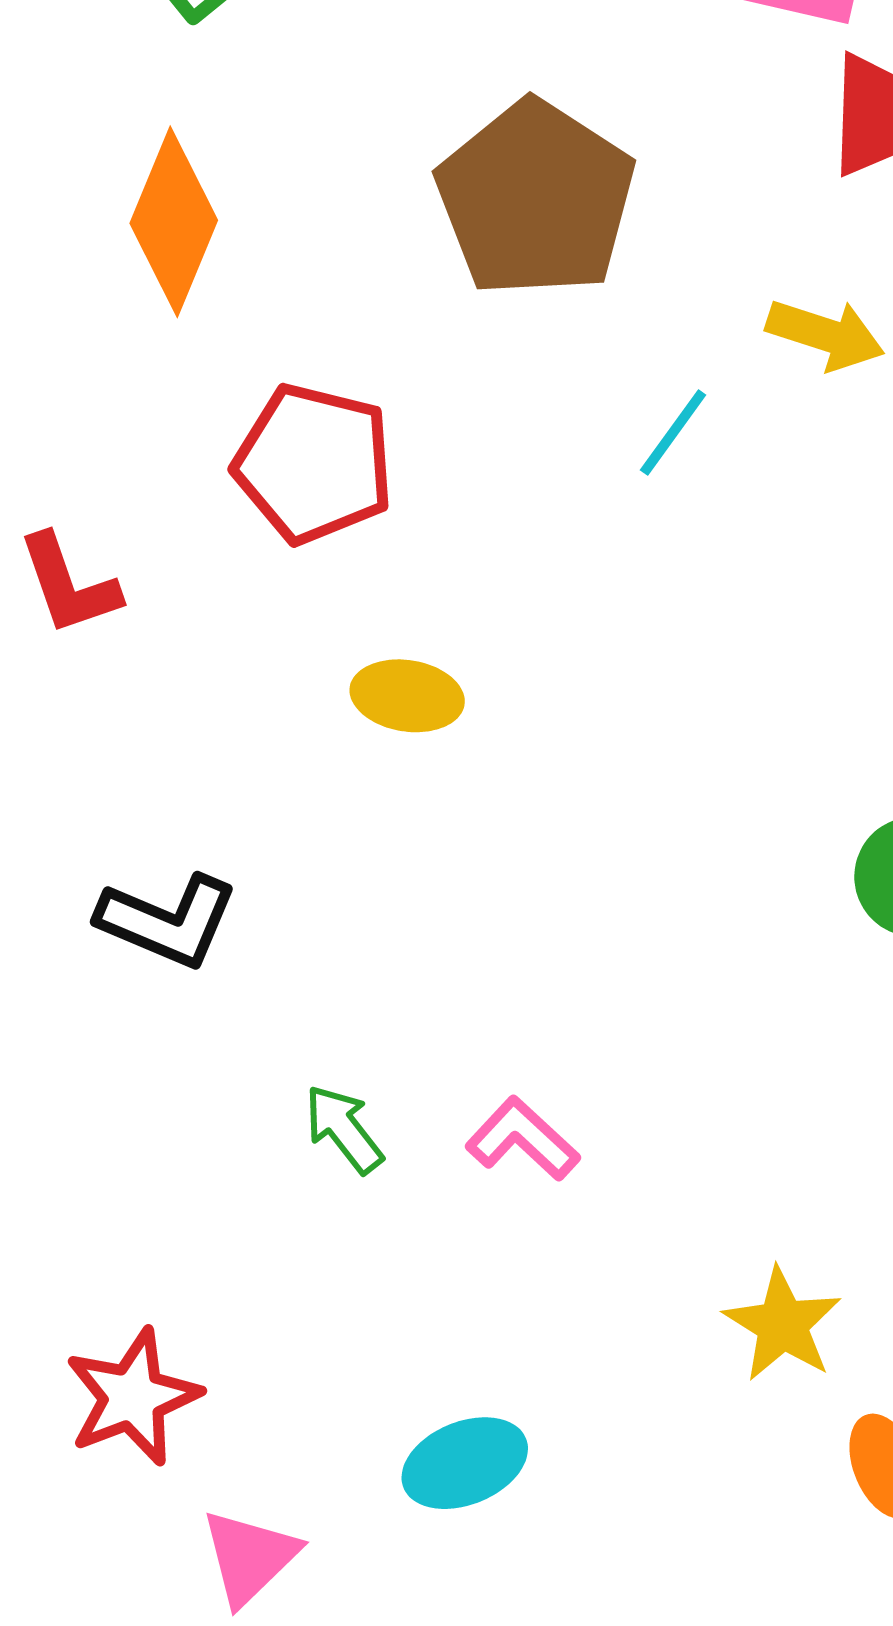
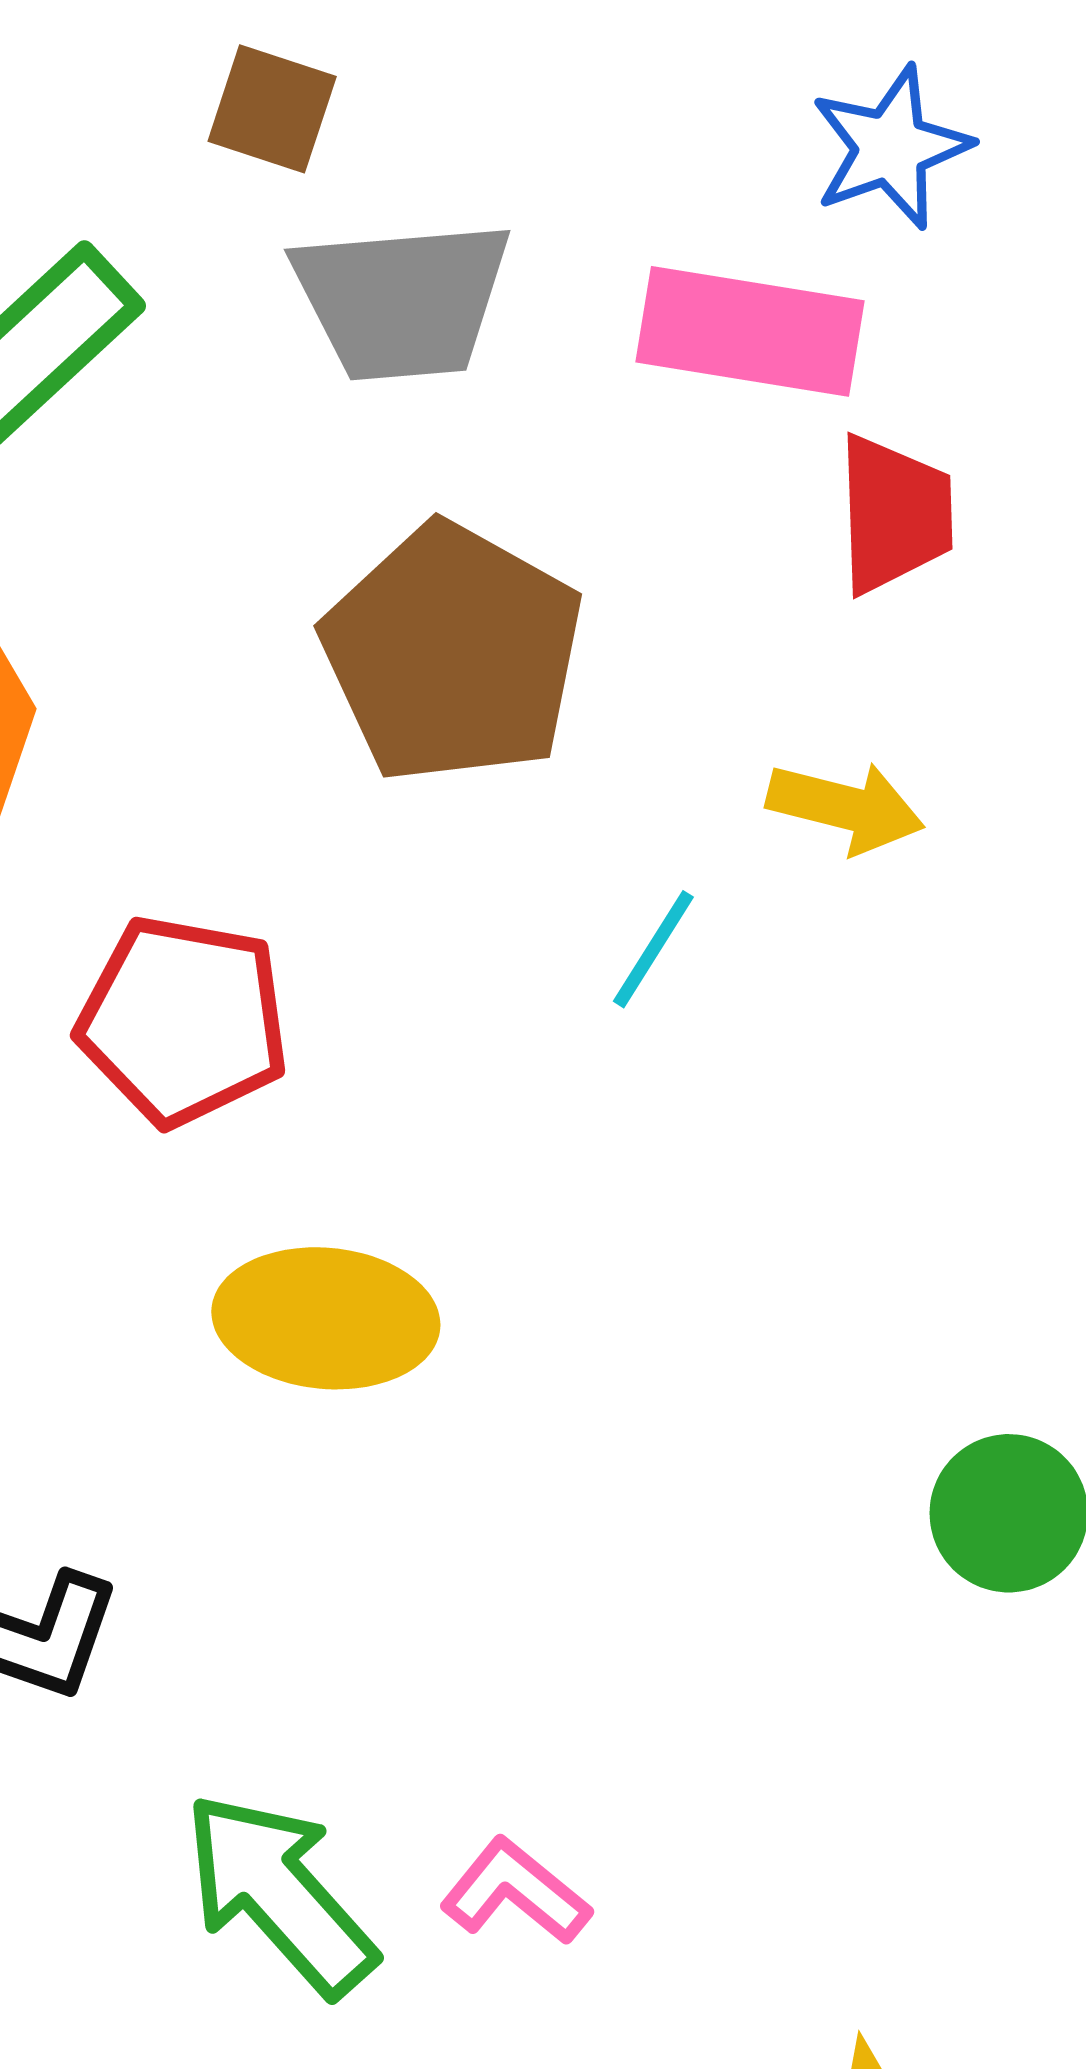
yellow ellipse: (407, 696) -> (326, 1318), size x1.5
green arrow: (344, 1129) -> (279, 1894), size x1.8

